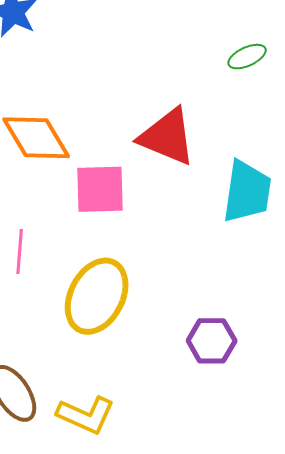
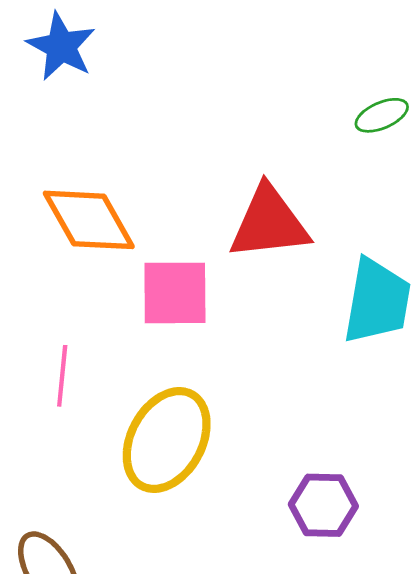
red triangle: (167, 137) -> (269, 223), turned -30

